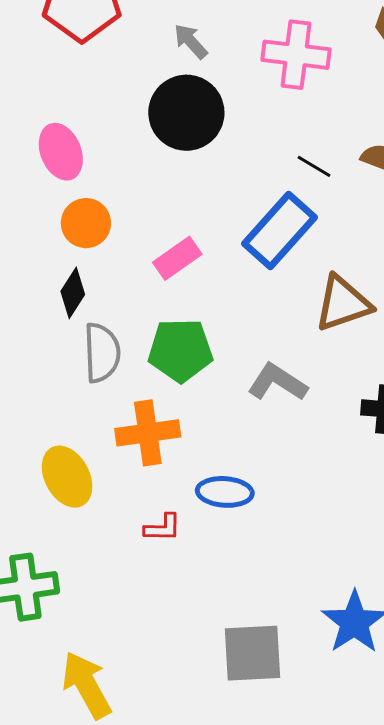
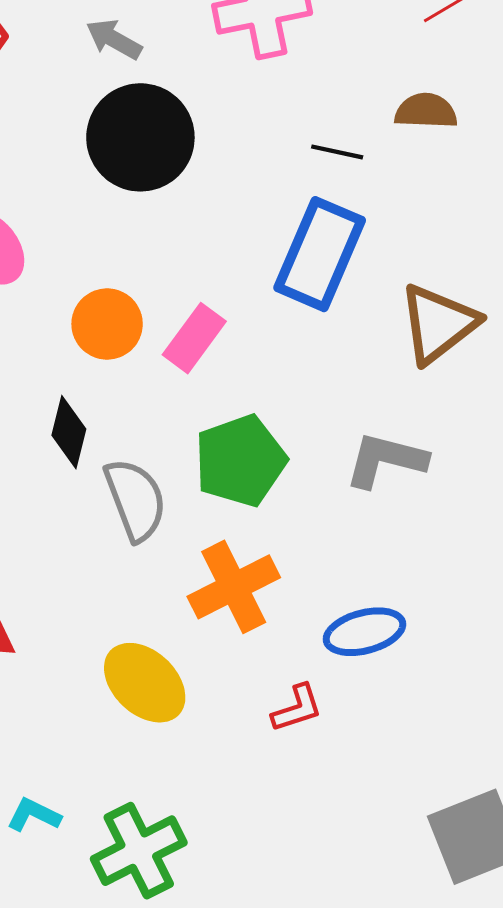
orange circle: (86, 223) -> (107, 324), moved

